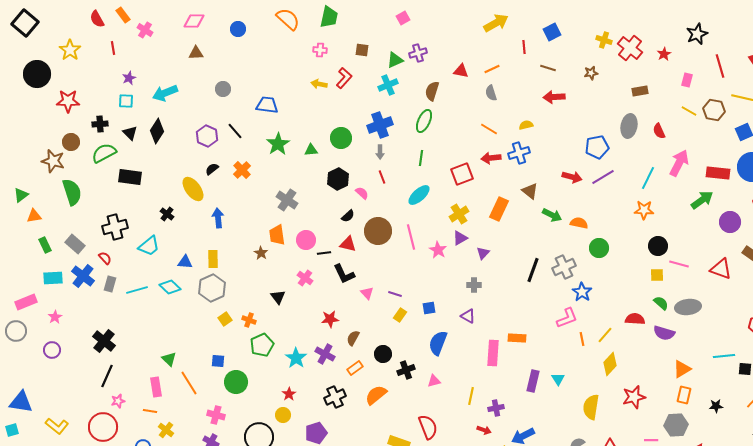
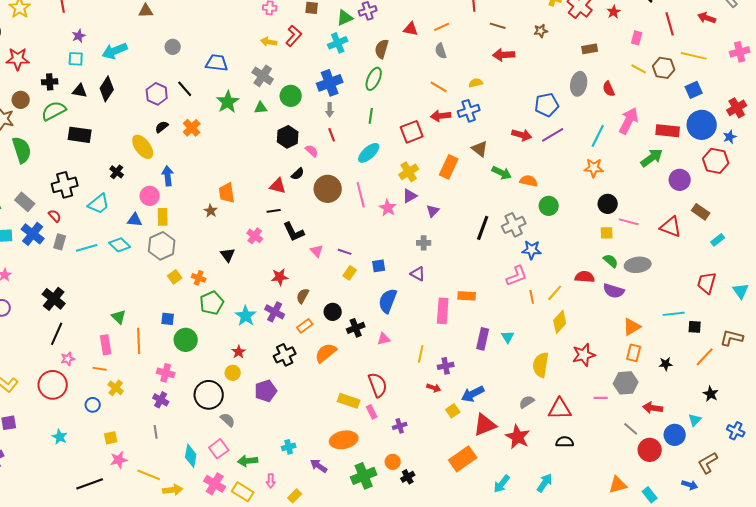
black triangle: (130, 133) -> (80, 91), turned -35
gray cross: (287, 200) -> (263, 76), moved
pink circle: (306, 240) -> (150, 196), moved
red triangle: (348, 244) -> (278, 186), moved
blue star: (582, 292) -> (532, 250), turned -30
orange line: (189, 383) -> (139, 341), turned 30

